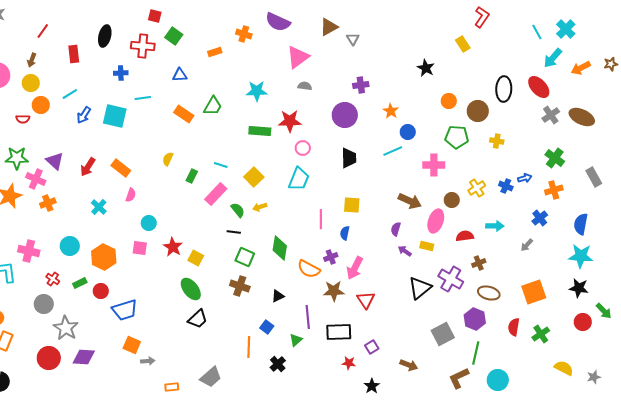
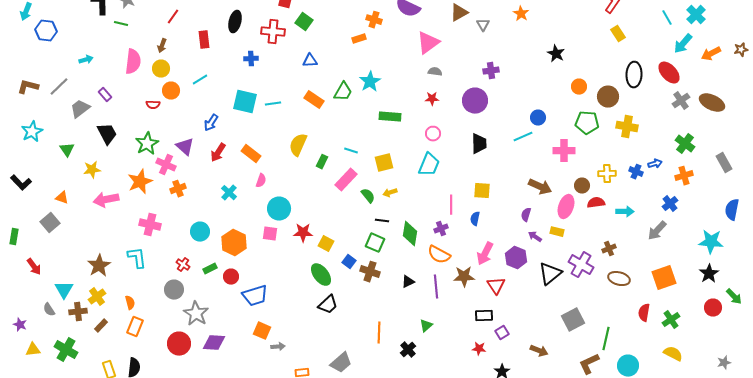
yellow rectangle: (463, 44) -> (618, 34), moved
orange rectangle: (215, 52) -> (359, 39), moved
cyan star: (257, 91) -> (370, 82), moved, turned -30
cyan line: (143, 98) -> (273, 104), moved
orange star: (391, 111) -> (521, 14), moved
blue arrow: (84, 115) -> (211, 123), moved
red star: (290, 121) -> (432, 99), moved, size x0.6
yellow cross: (497, 141) -> (627, 127), size x1.5
green star: (17, 158) -> (147, 144), turned -30
yellow semicircle: (168, 159) -> (298, 145), size x1.6
yellow square: (254, 177) -> (384, 163), turned 30
yellow cross: (477, 188) -> (607, 174), turned 30
cyan circle: (149, 223) -> (279, 209), size x1.5
blue semicircle: (581, 224) -> (732, 210), moved
black line: (234, 232) -> (382, 221), moved
red semicircle: (465, 236) -> (596, 203), moved
gray arrow: (527, 245) -> (657, 231), size x1.5
red star: (173, 247) -> (303, 233), turned -30
pink cross: (29, 251) -> (150, 225), moved
purple cross: (331, 257) -> (441, 229), moved
black star: (579, 288) -> (709, 274), turned 30
purple line: (308, 317) -> (436, 287), moved
purple hexagon: (475, 319) -> (516, 258), moved
blue square: (267, 327) -> (349, 262), moved
black rectangle: (339, 332) -> (484, 316), moved, size x0.7
yellow semicircle: (564, 368) -> (673, 354), moved

